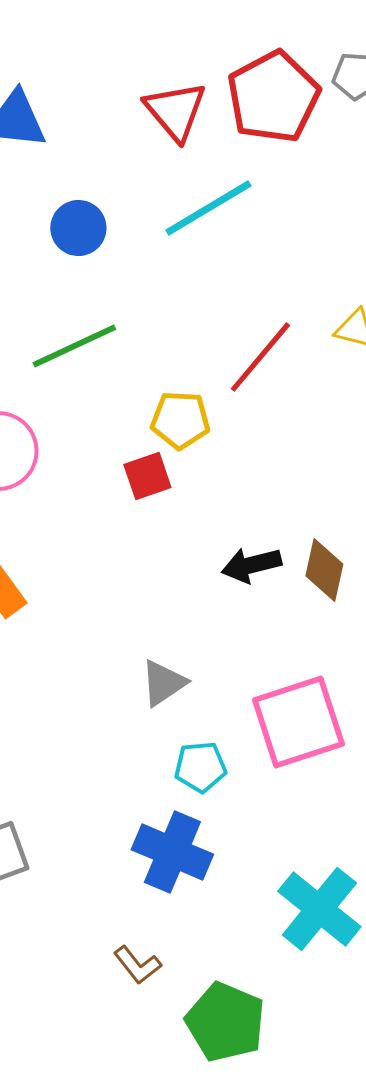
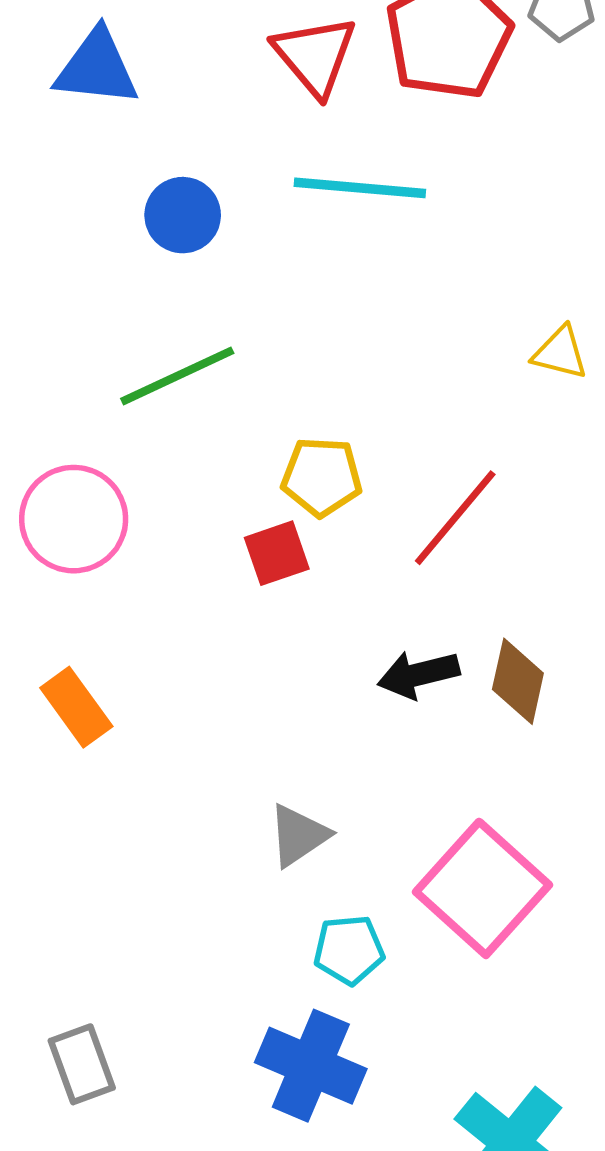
cyan line: (208, 208) -> (360, 188), turned 36
red line: (260, 357) -> (455, 518), moved
pink square: (298, 722) -> (482, 888), turned -30

